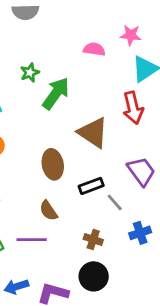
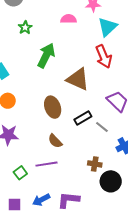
green star: (30, 73) -> (25, 28), moved
brown cross: (93, 239) -> (95, 164), moved
black circle: (94, 276) -> (111, 181), moved

